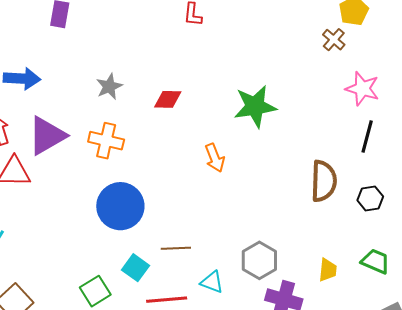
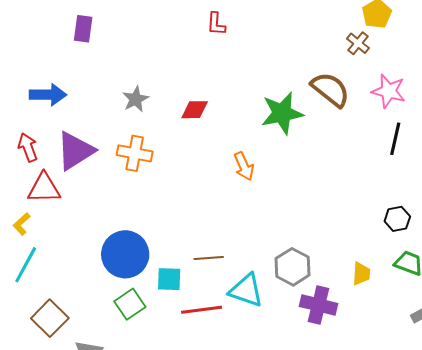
brown semicircle: (324, 181) -> (330, 89), moved, turned -51
black hexagon: (370, 198) -> (397, 219), moved
blue circle: (120, 206) -> (125, 254), moved
cyan square: (136, 268) -> (169, 279), turned -32
cyan triangle: (212, 282) -> (246, 290), size x1.5

